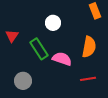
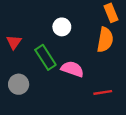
orange semicircle: (89, 47) -> (105, 40), moved
gray circle: (23, 81) -> (19, 84), moved

